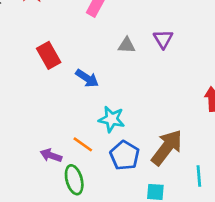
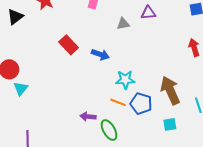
purple triangle: (163, 39) -> (148, 13), turned -49
orange line: (83, 144) -> (118, 102), moved
brown arrow: (167, 148) -> (170, 90), turned -48

